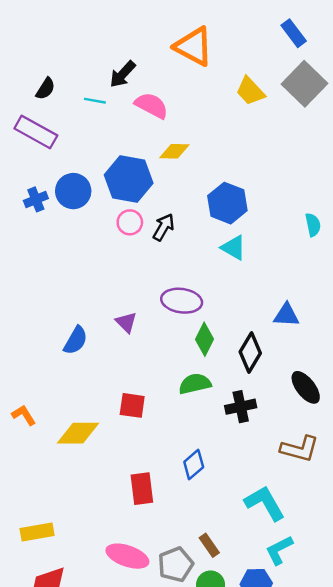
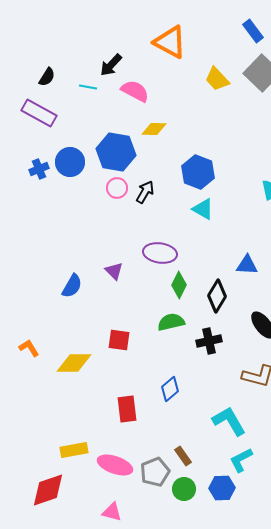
yellow rectangle: (37, 532) -> (74, 450), moved

